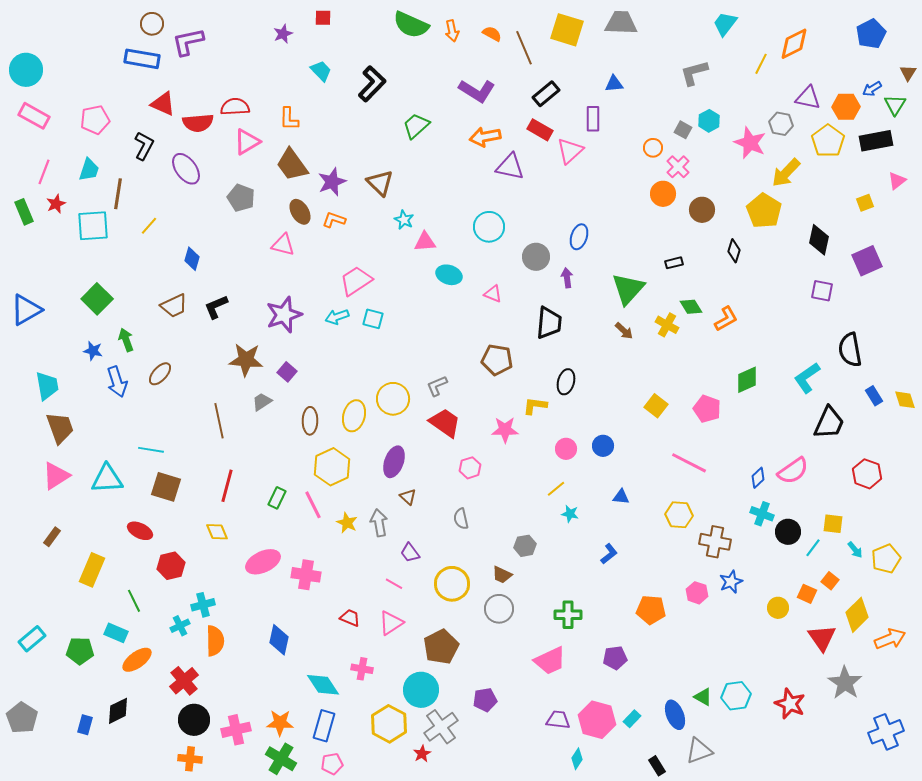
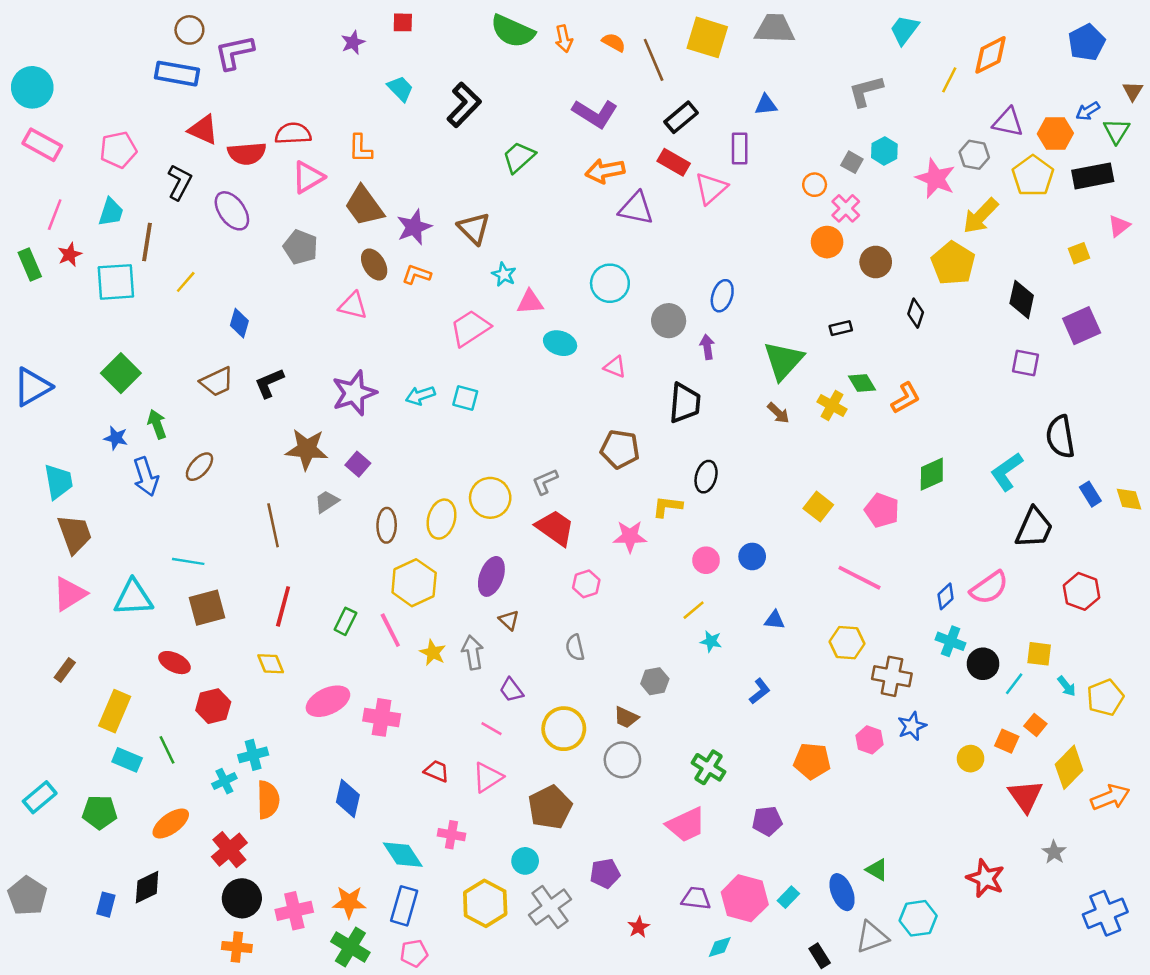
pink trapezoid: (356, 281) -> (470, 328), moved
brown square: (166, 487) -> (207, 608), turned -32
green cross: (568, 615) -> (709, 767), turned 32
cyan rectangle: (116, 633) -> (127, 760), moved
gray star: (845, 683) -> (1054, 852), size x0.6
cyan circle: (421, 690) -> (525, 861), size x0.6
cyan hexagon: (736, 696) -> (918, 918), moved
red star: (422, 754) -> (639, 927), moved
cyan diamond: (577, 759) -> (720, 947), turned 40

